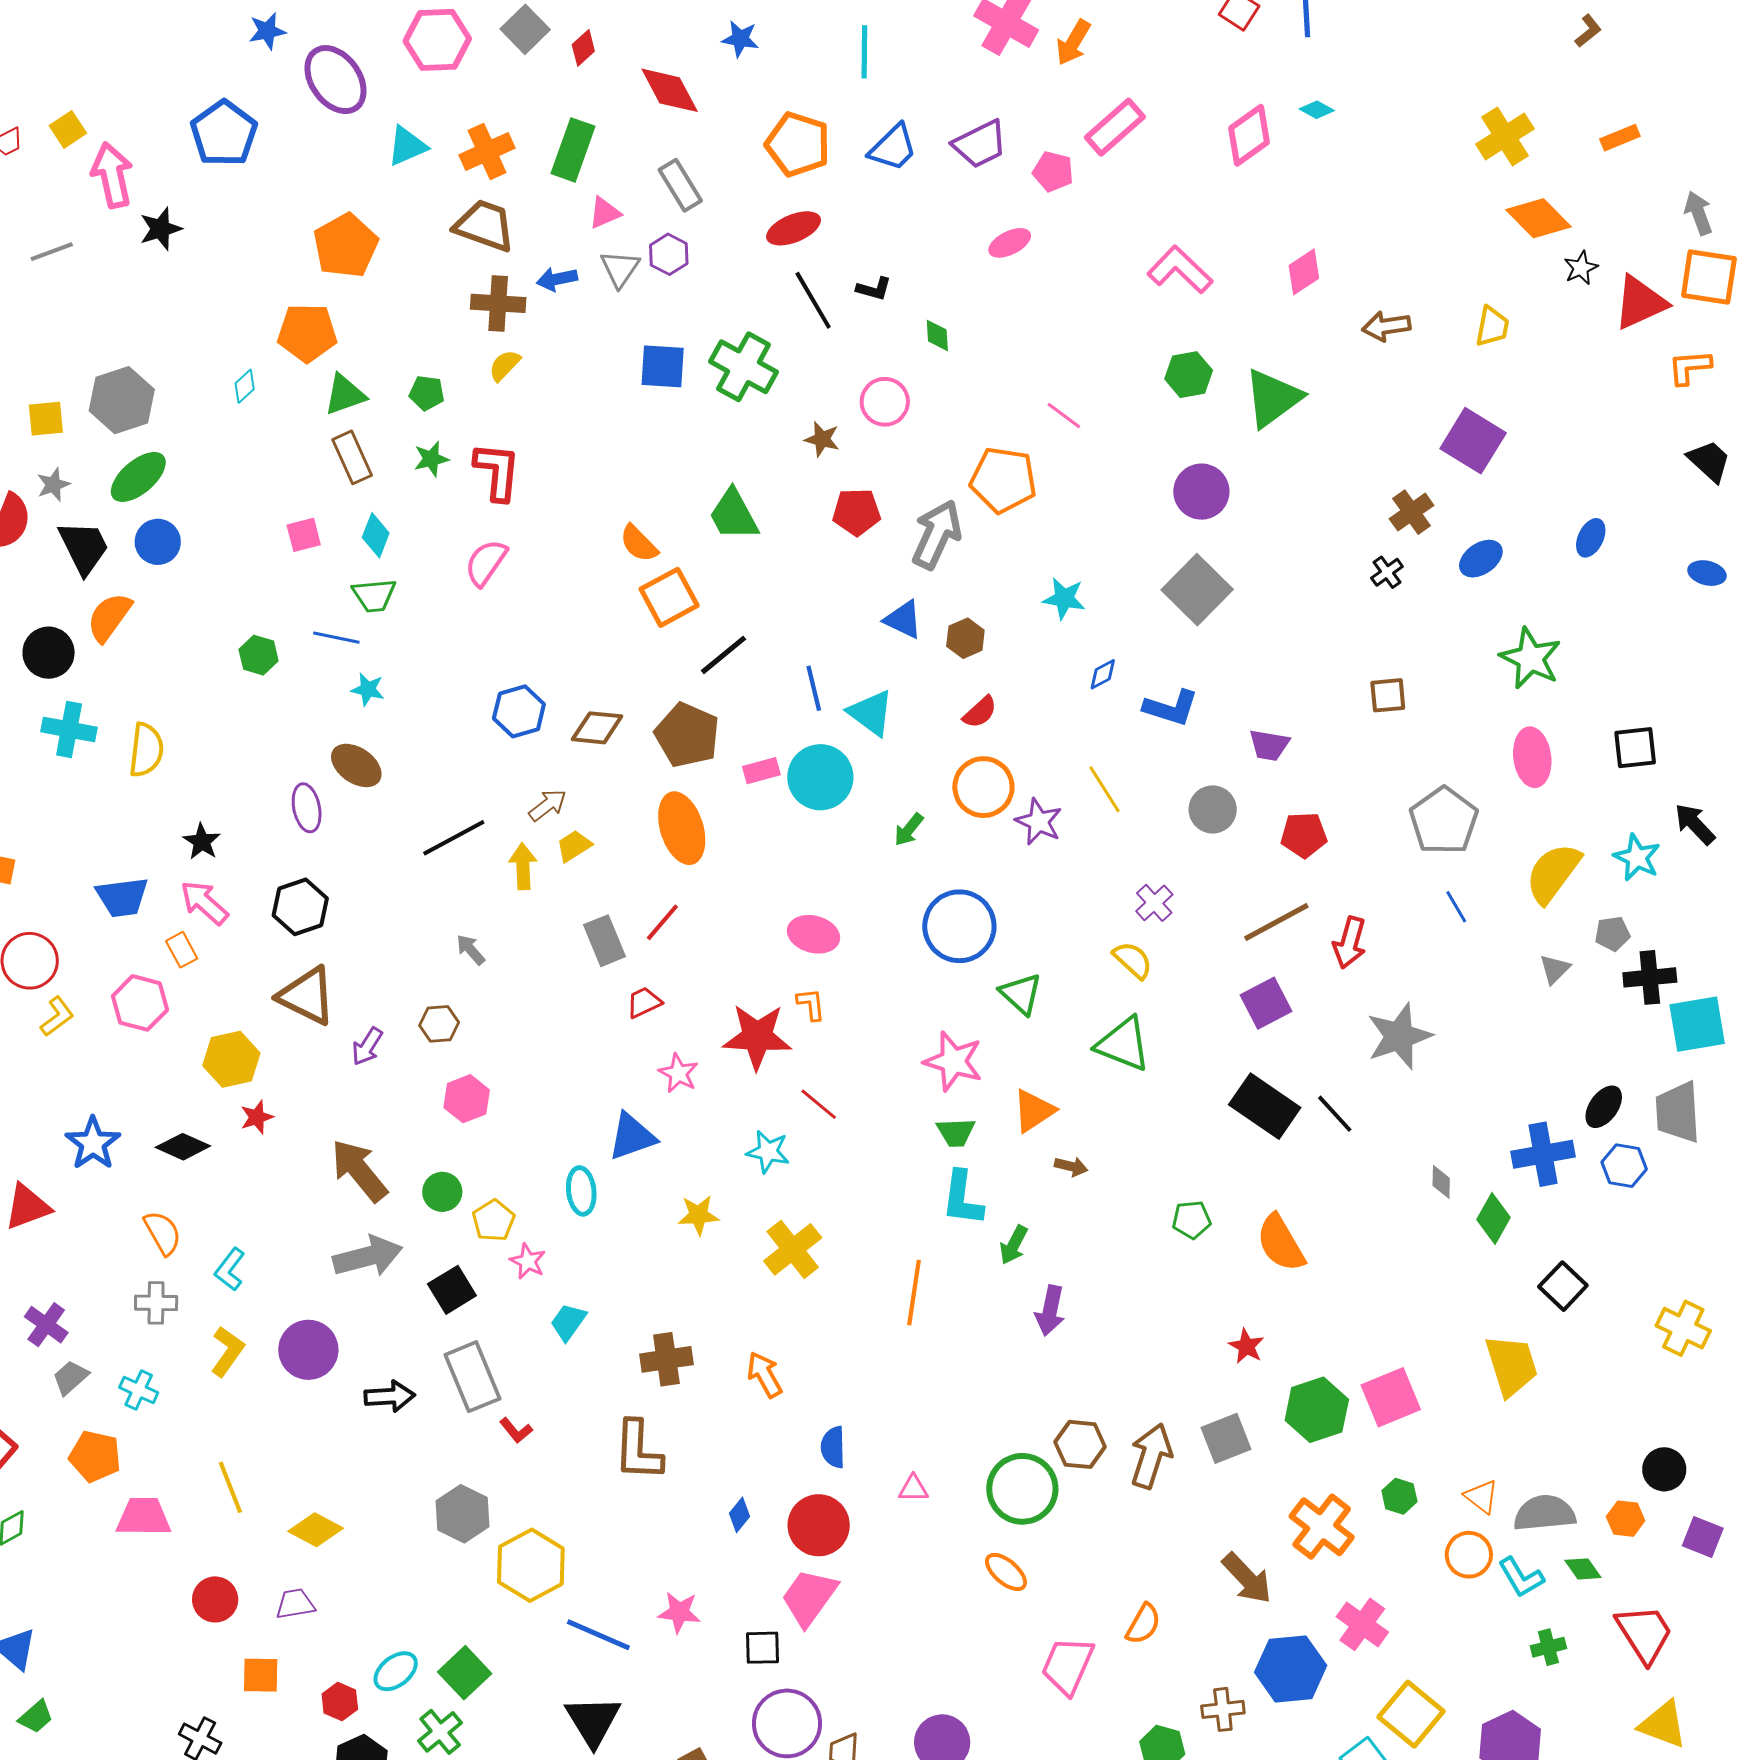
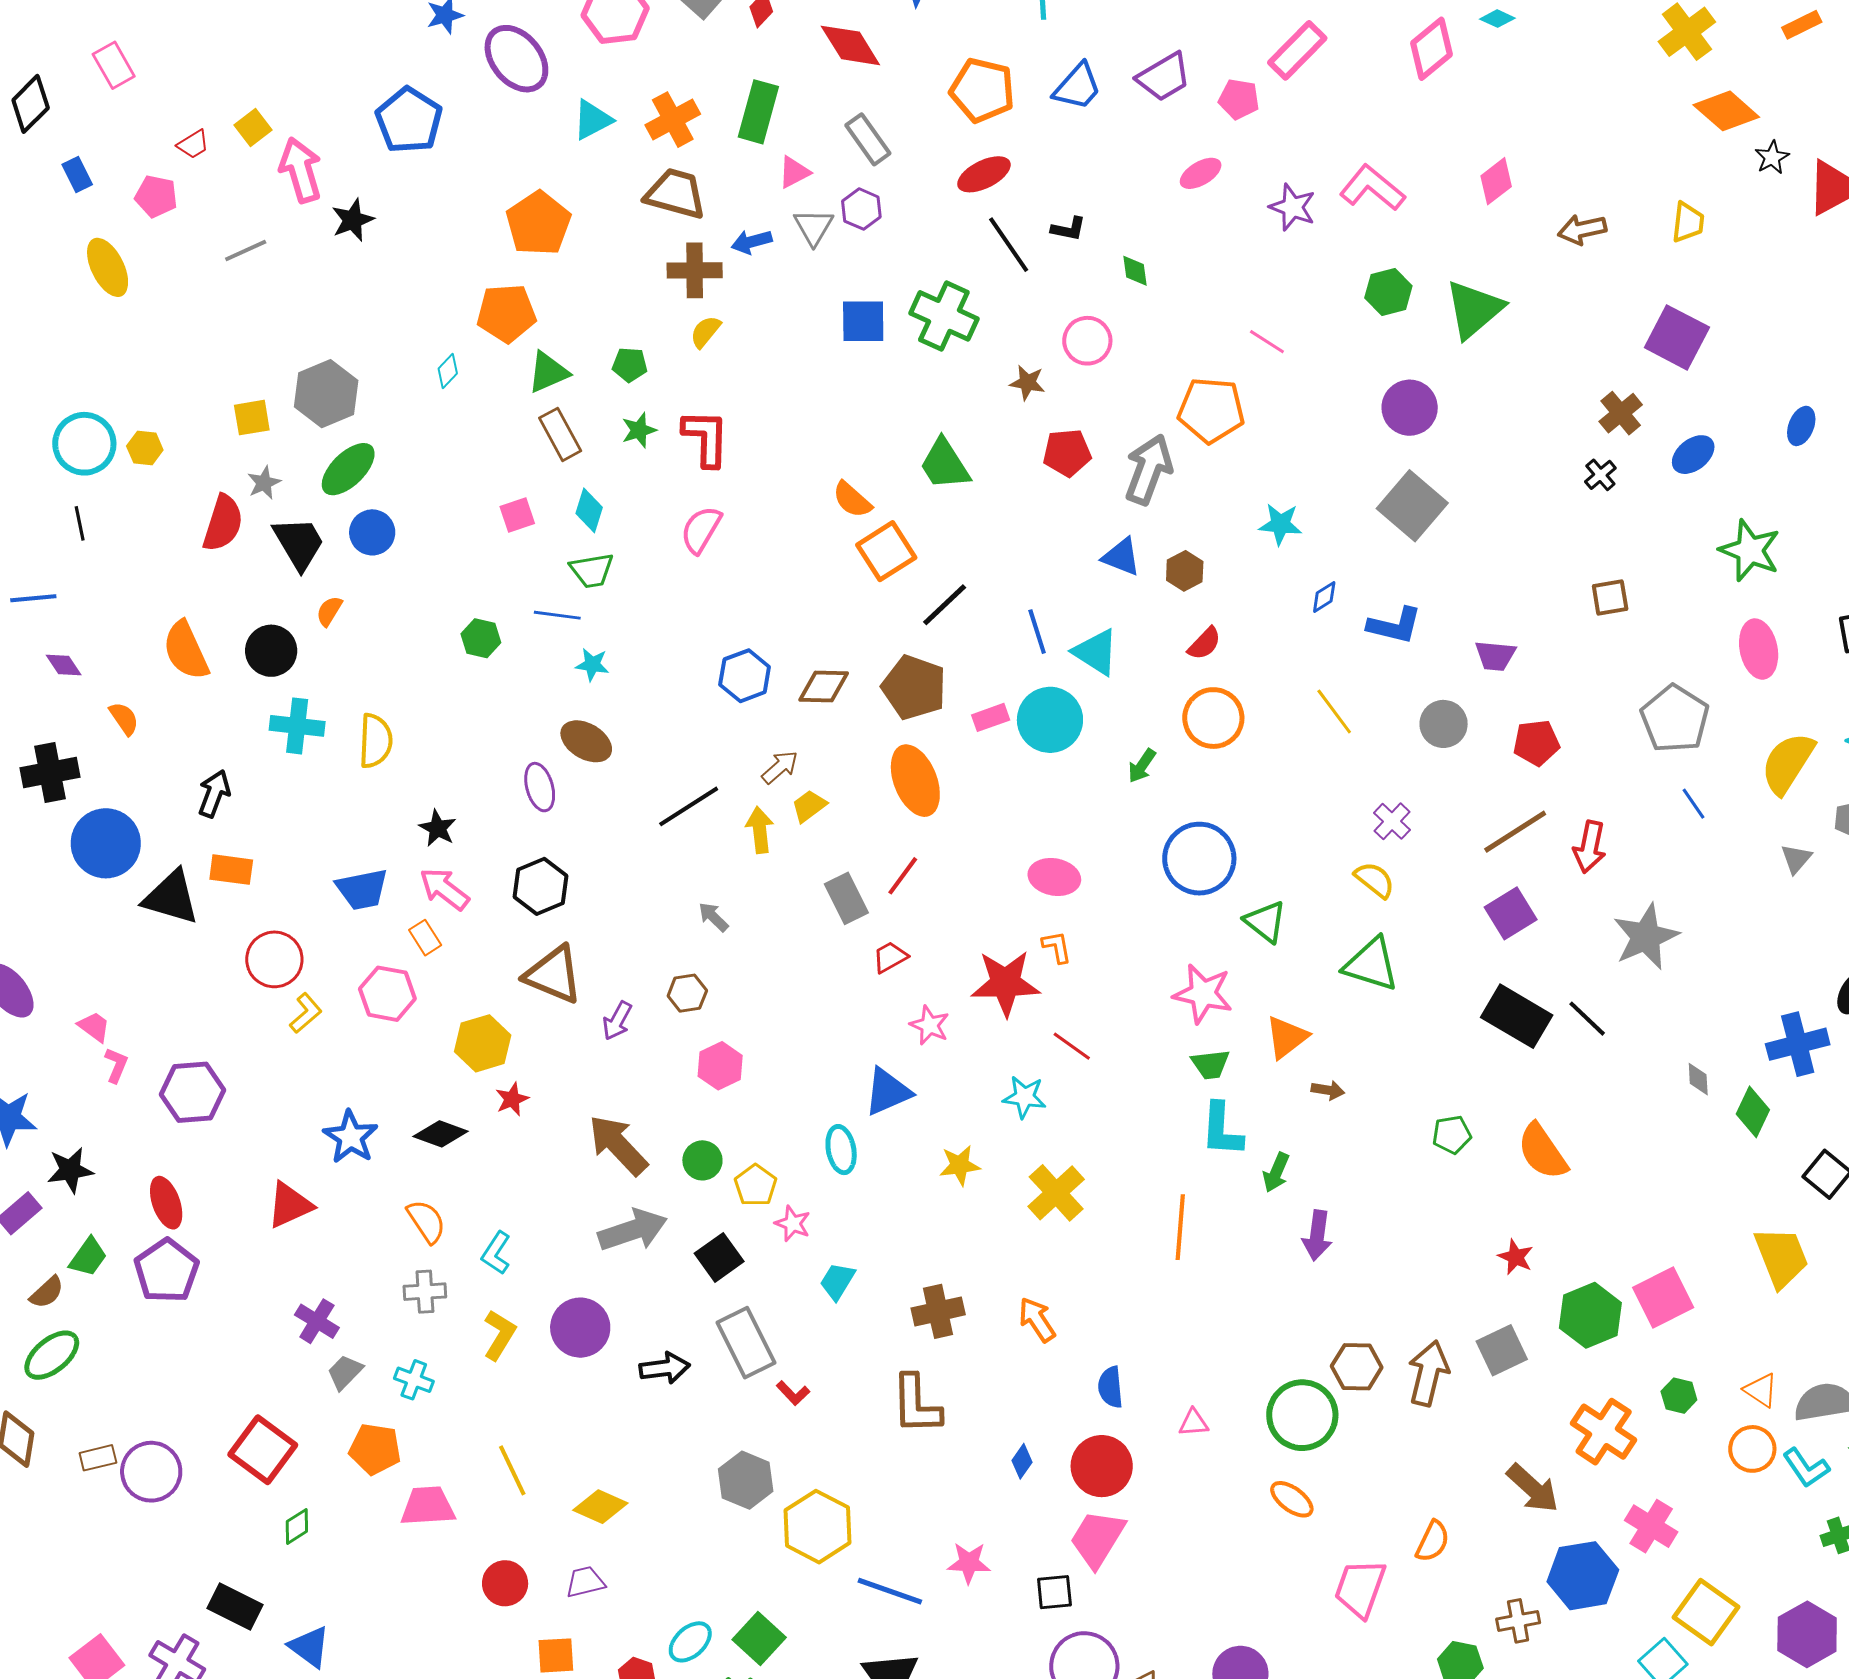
orange semicircle: (109, 617) -> (329, 611), size x0.6
purple star: (1039, 822) -> (1293, 207), moved

